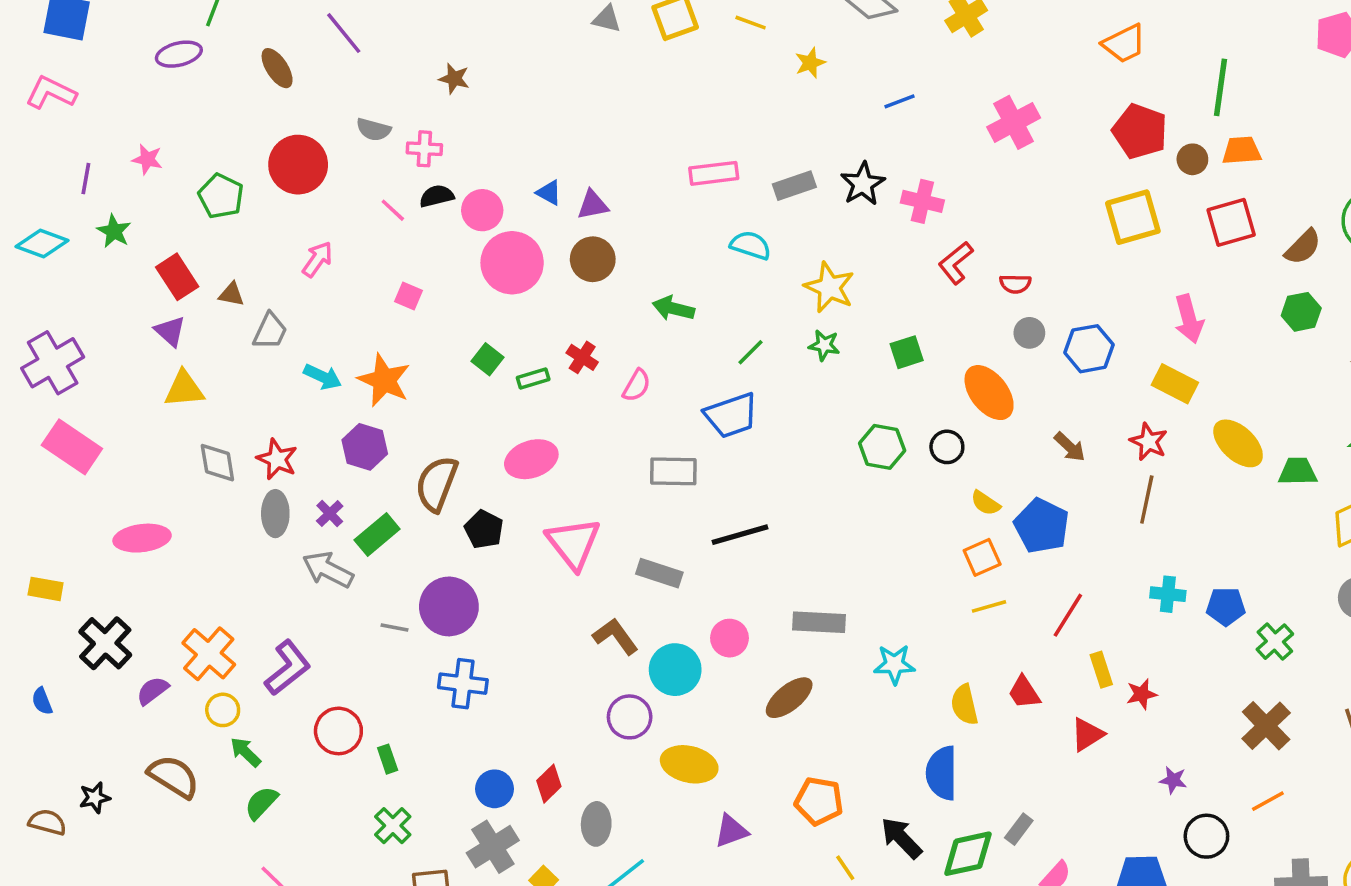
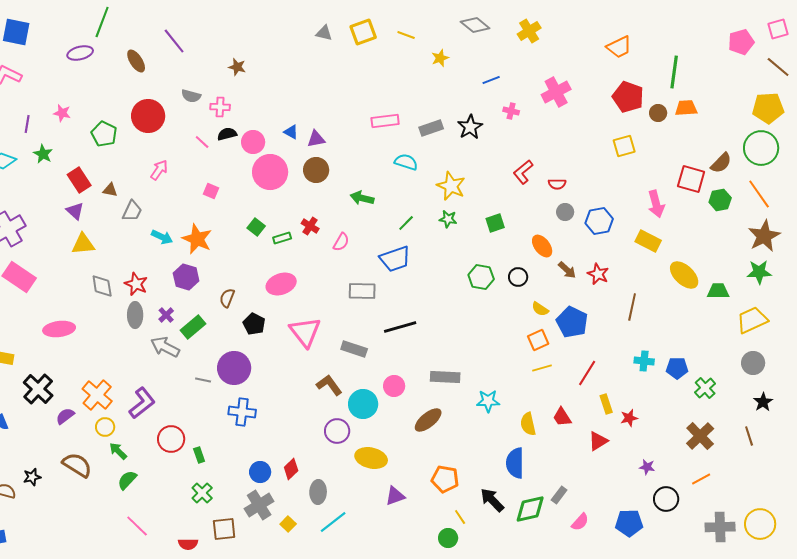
pink cross: (922, 201) -> (511, 111), moved, size x0.7
yellow square: (1133, 217) -> (624, 146), size x0.7
red square: (1231, 222) -> (691, 179), moved, turned 32
orange ellipse: (989, 393) -> (542, 246), size x0.7
red star: (1149, 442) -> (598, 274), moved
brown arrow: (1070, 447) -> (567, 270), moved
brown semicircle: (437, 484) -> (227, 298), size x0.6

